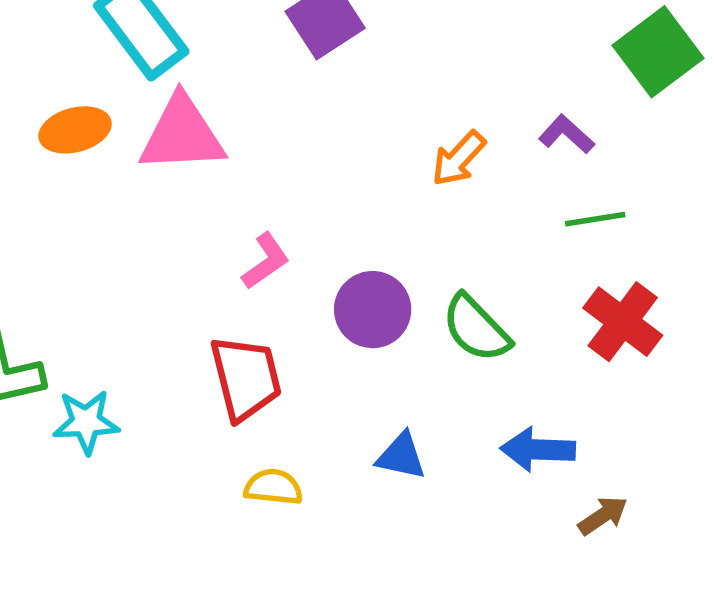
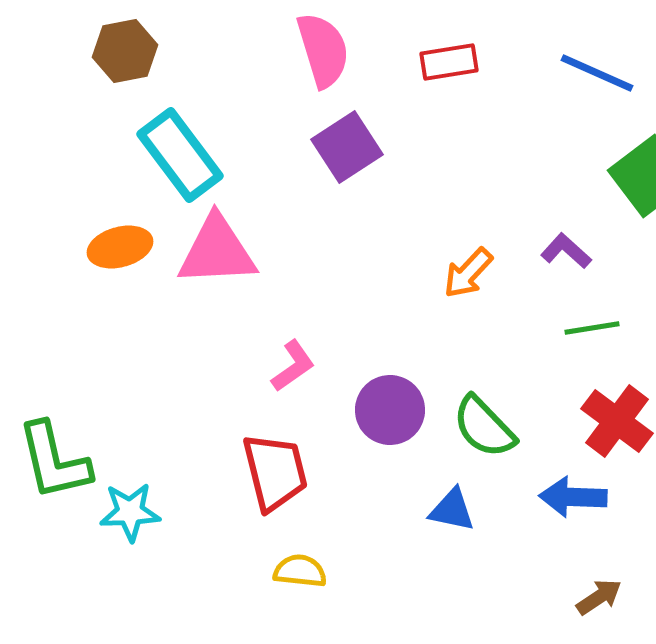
blue arrow: (538, 450) -> (573, 497), moved
blue triangle: (401, 456) -> (452, 510), moved

